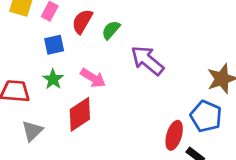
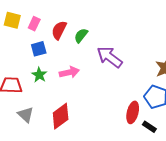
pink arrow: (93, 78) -> (69, 72), turned -42
red diamond: (80, 114) -> (61, 116), moved
gray triangle: (32, 131) -> (26, 115), turned -30

